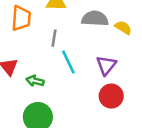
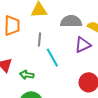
purple triangle: (106, 65) -> (83, 45), moved, turned 30

